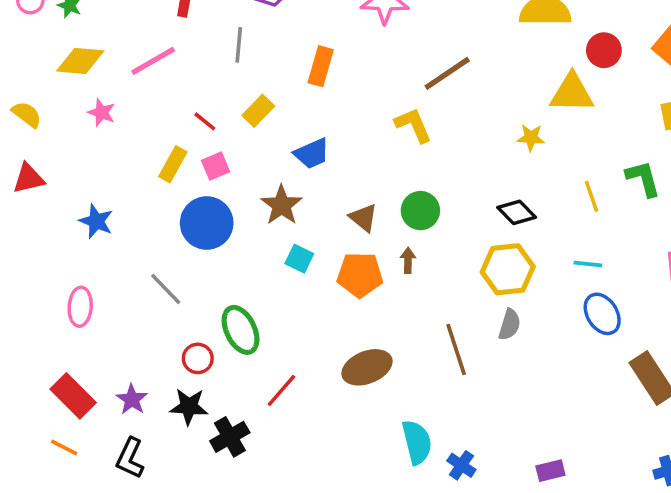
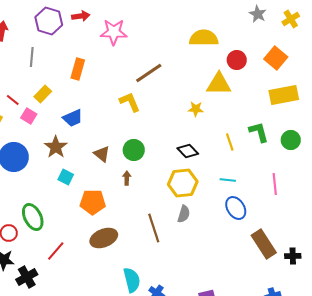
pink square: (216, 166) -> (29, 116), moved, turned -35
orange pentagon: (360, 275) -> (93, 202), moved

